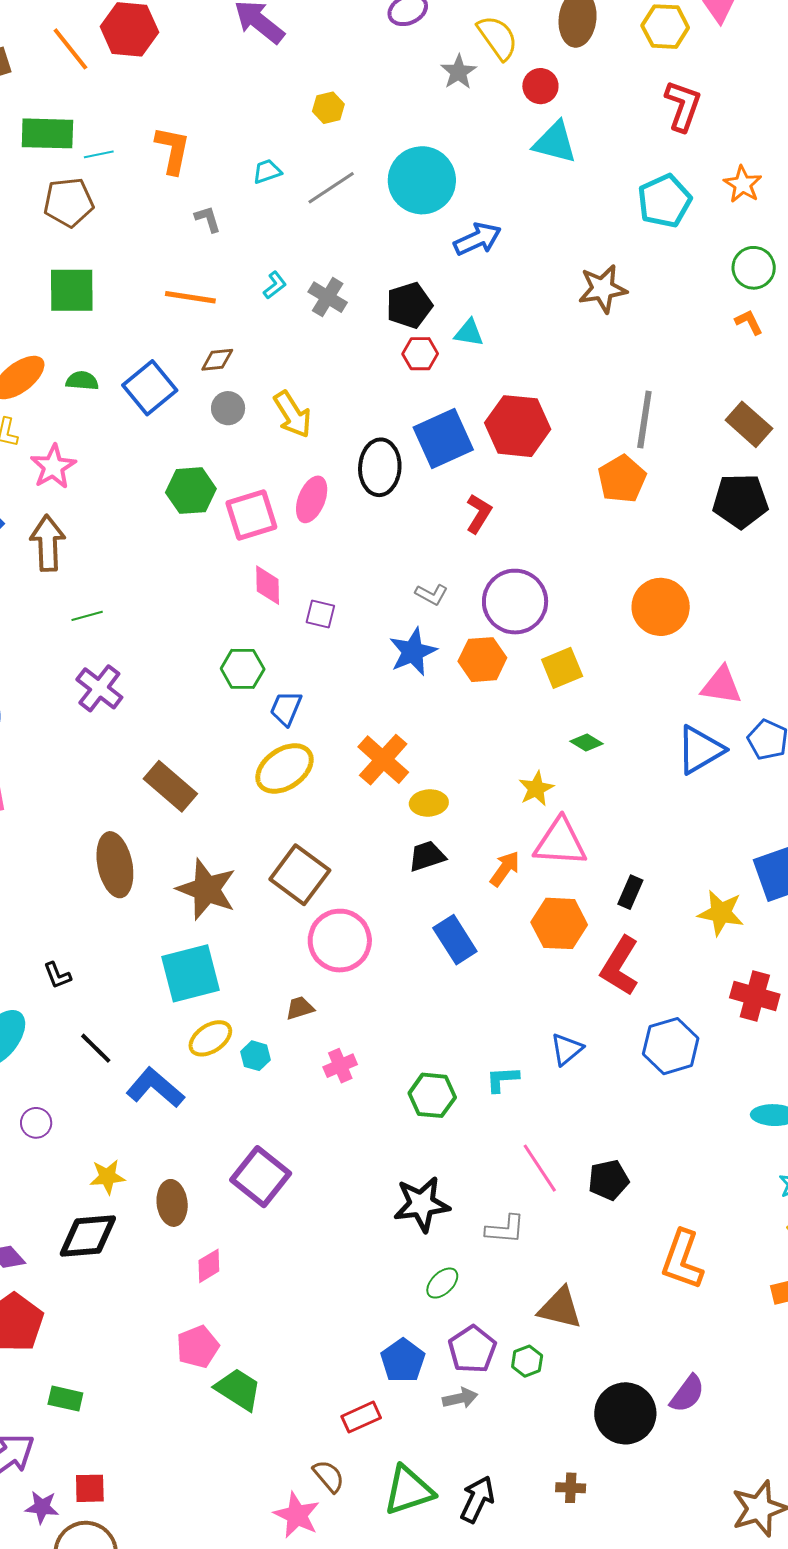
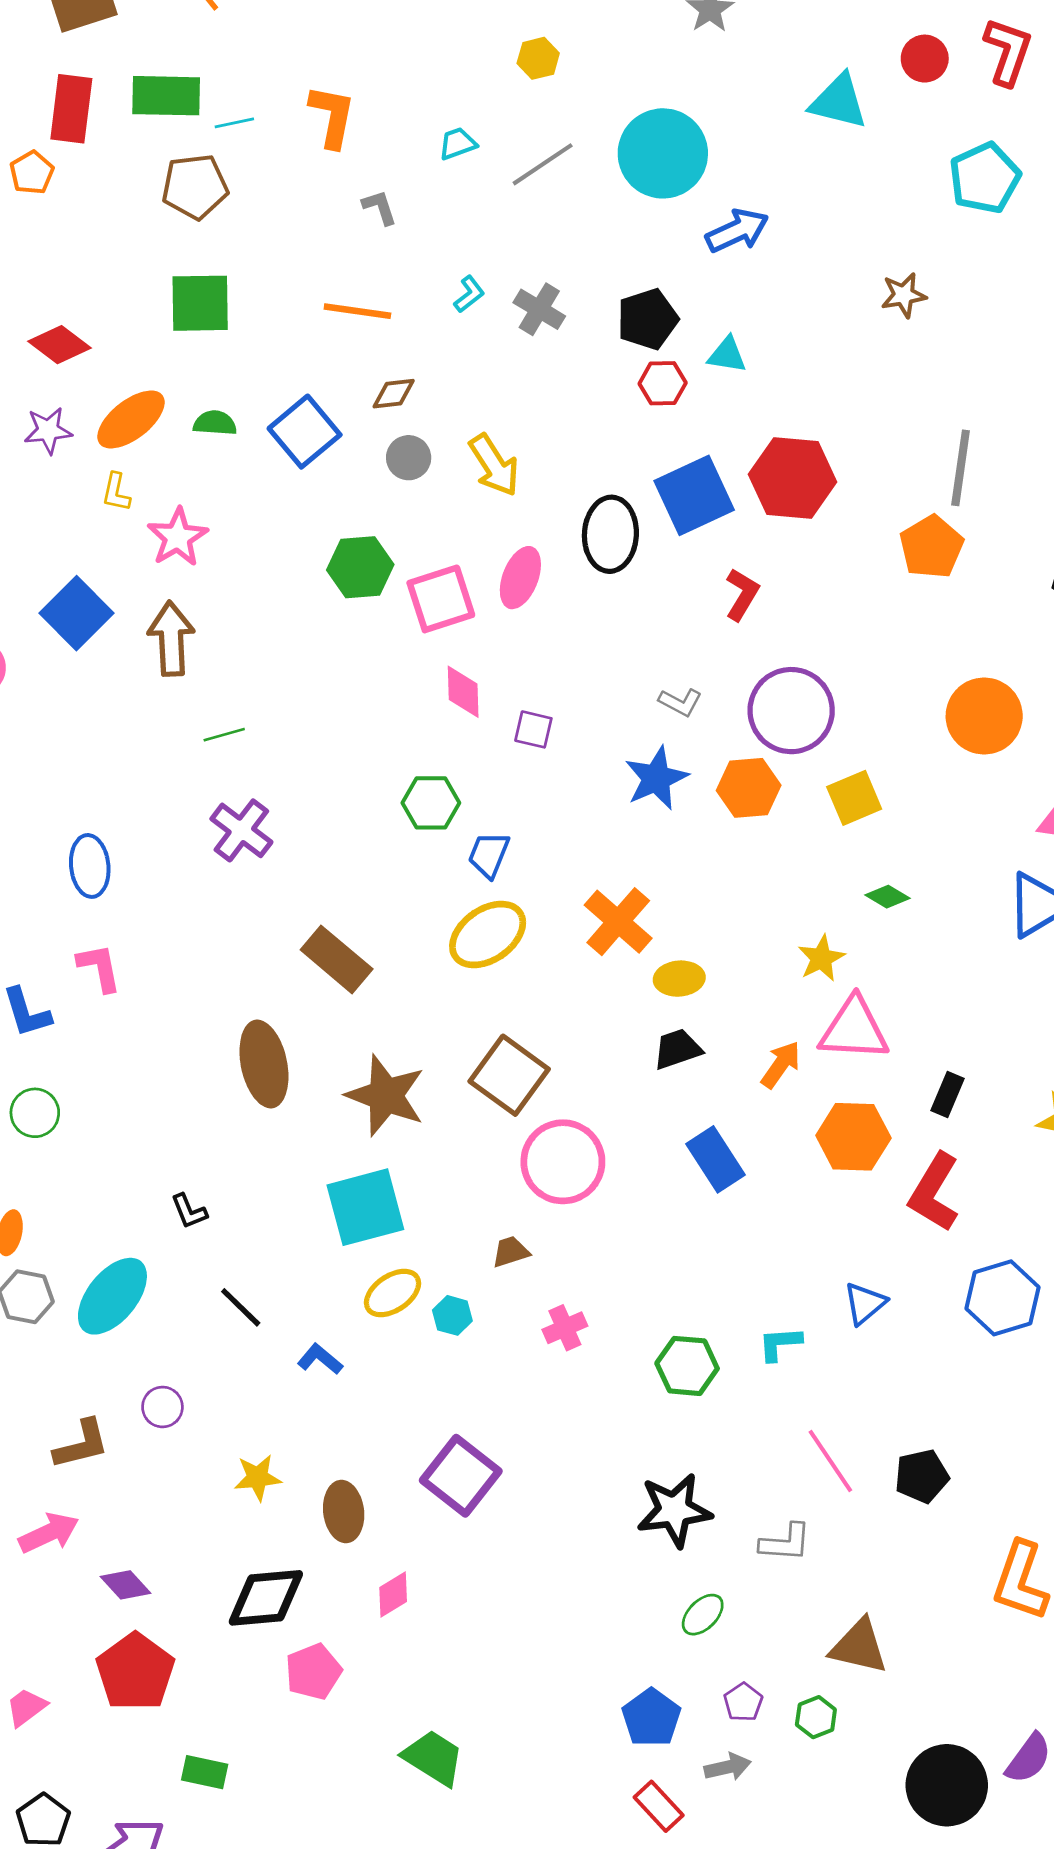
red circle: (540, 86) -> (925, 59), moved
brown star: (603, 289) -> (904, 295), size x0.7
blue L-shape: (155, 1088) -> (320, 1359), size x0.6
black diamond: (88, 1236) -> (266, 1598), moved
pink pentagon: (198, 1347) -> (313, 1672), moved
purple pentagon: (472, 1349) -> (743, 1702), size x0.6
red rectangle: (361, 1417) -> (659, 1806), moved, turned 72

